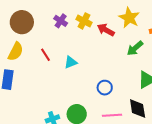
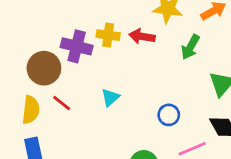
purple cross: (61, 21) -> (77, 46), size x1.5
brown circle: (22, 22) -> (44, 68), moved
red line: (46, 55) -> (62, 103), moved

